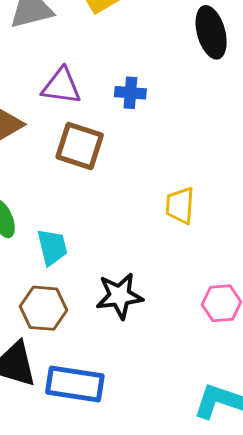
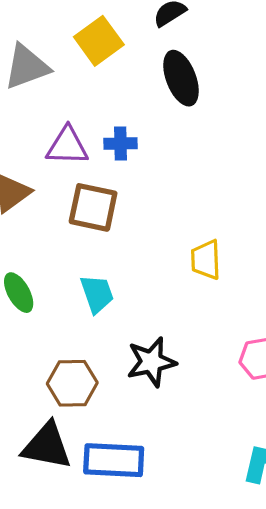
black ellipse: (211, 32) -> (181, 78), moved
blue cross: (130, 93) -> (121, 143), moved
cyan trapezoid: (52, 247) -> (97, 294), moved

